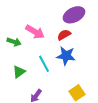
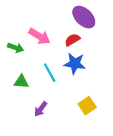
purple ellipse: (74, 15) -> (84, 17), turned 70
green triangle: (19, 72) -> (21, 82), turned 40

